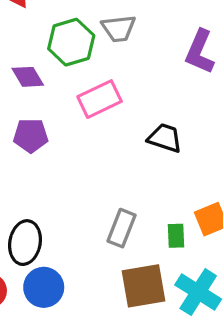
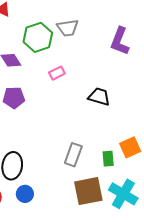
pink rectangle: (100, 99) -> (57, 73), size x0.6
blue circle: (44, 287) -> (25, 194), size x0.7

